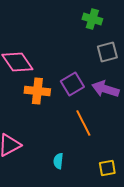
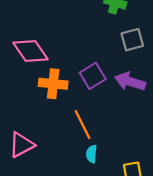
orange line: (83, 123) -> (83, 124), moved
cyan semicircle: (58, 161) -> (92, 154), moved

